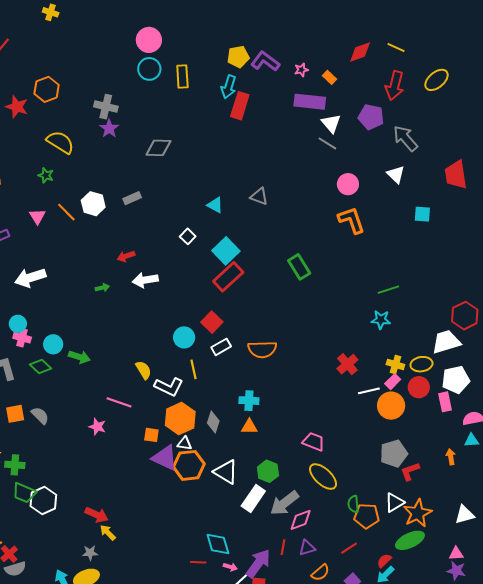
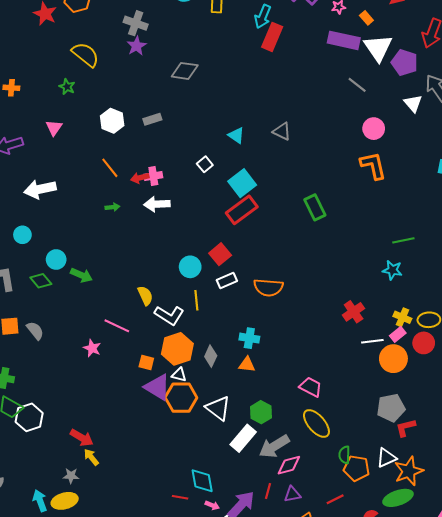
white triangle: (331, 123) -> (378, 48), moved, size x1.4
white triangle: (396, 174) -> (413, 103), moved
orange line: (66, 212) -> (110, 168), moved
pink cross: (22, 338) -> (153, 176), moved, turned -30

